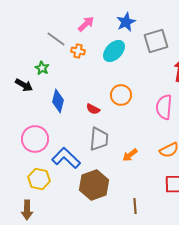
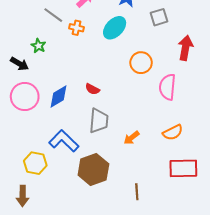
gray square: (156, 41) -> (159, 17), size x0.7
orange circle: (121, 95) -> (141, 63), moved
blue diamond: (58, 101) -> (59, 97), moved, turned 45
pink circle: (35, 139) -> (25, 97), moved

